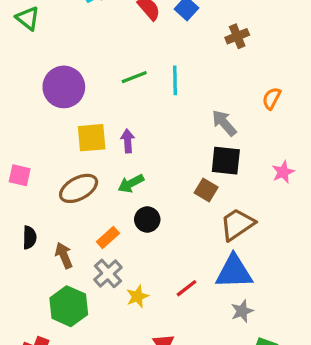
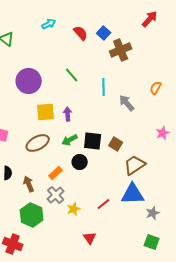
brown cross: (237, 36) -> (121, 50), moved, size x1.5
green line: (134, 77) -> (72, 75), turned 70
cyan line: (175, 80) -> (104, 87), moved
black square: (226, 161) -> (93, 141), moved
gray star: (242, 311) -> (153, 213), moved

